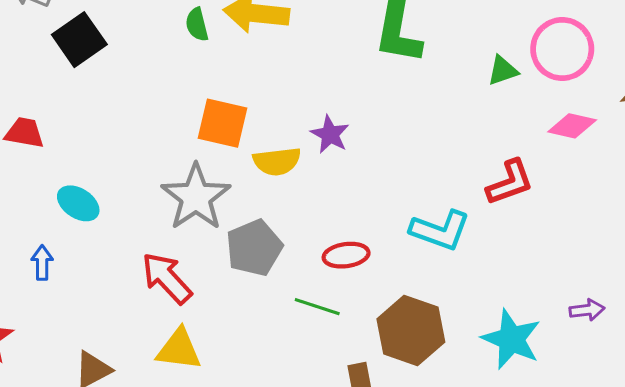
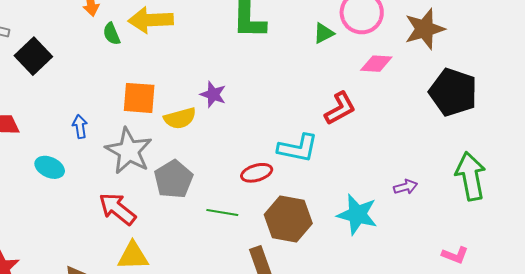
red ellipse: (346, 255) -> (257, 173), moved
blue arrow: (42, 263) -> (80, 127), moved

